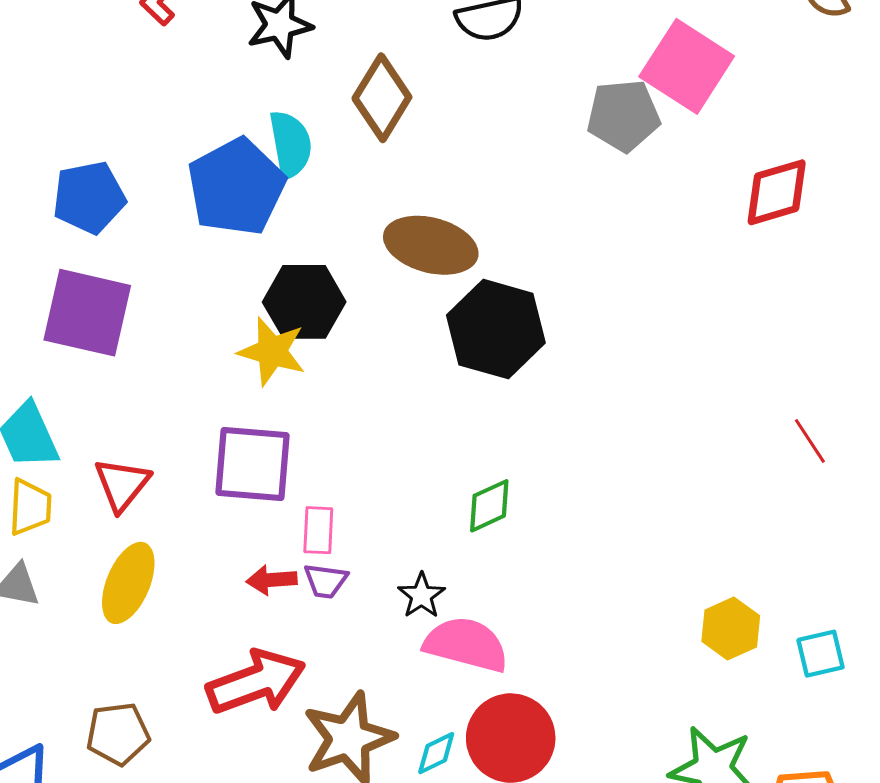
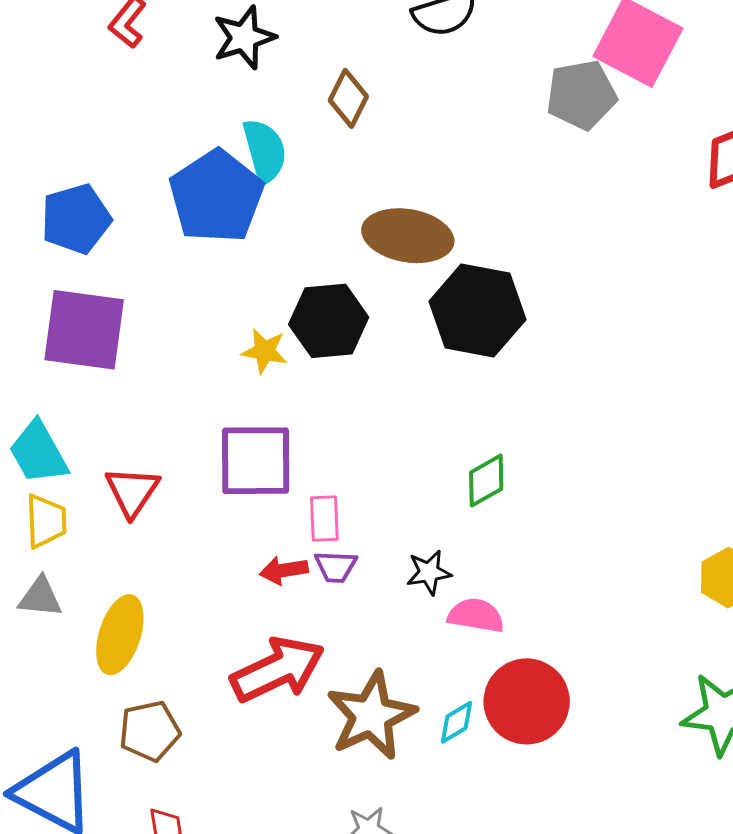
brown diamond: (382, 98) -> (348, 98), size x0.7
black hexagon: (304, 302) -> (329, 321), moved
yellow star: (272, 351) -> (265, 351), size x0.7
yellow ellipse: (128, 583) -> (120, 635), moved
black star: (421, 596) -> (429, 572), turned 30
pink semicircle: (466, 644) -> (476, 615), size x0.7

